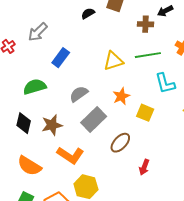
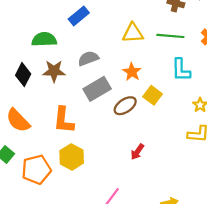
orange star: (121, 96) -> (132, 72), turned -30
brown star: (52, 125) -> (54, 71), moved
brown ellipse: (120, 143) -> (125, 106), moved
orange L-shape: (70, 155) -> (64, 120), turned 48

